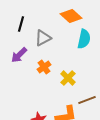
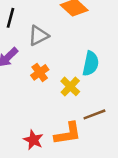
cyan semicircle: (84, 39) -> (91, 64), moved

